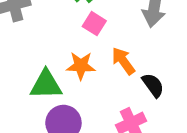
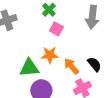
orange arrow: (123, 61) -> (71, 66), moved

